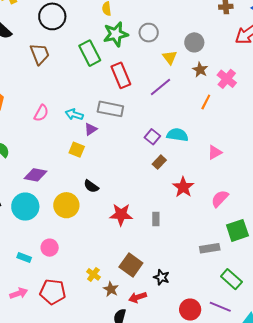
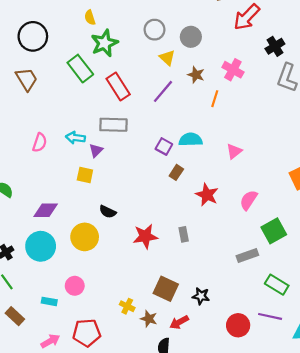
gray circle: (149, 33) -> (155, 30), moved
brown star: (200, 70) -> (196, 75), moved

